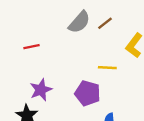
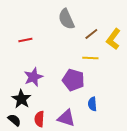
gray semicircle: (79, 22) -> (66, 19), turned 115
brown line: (105, 23) -> (91, 34), moved

